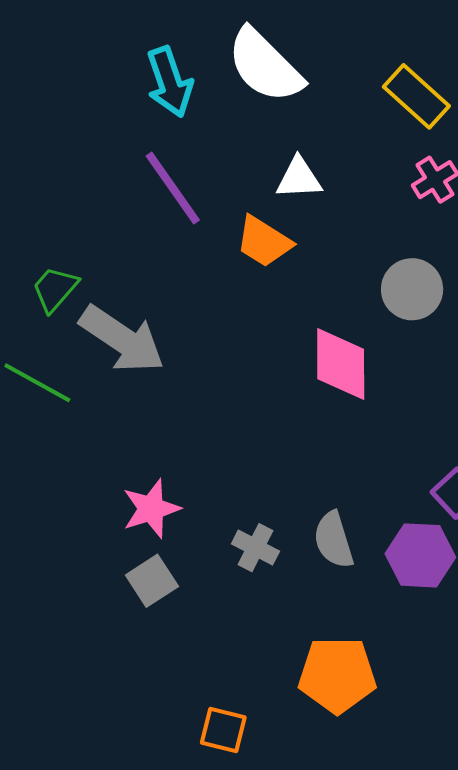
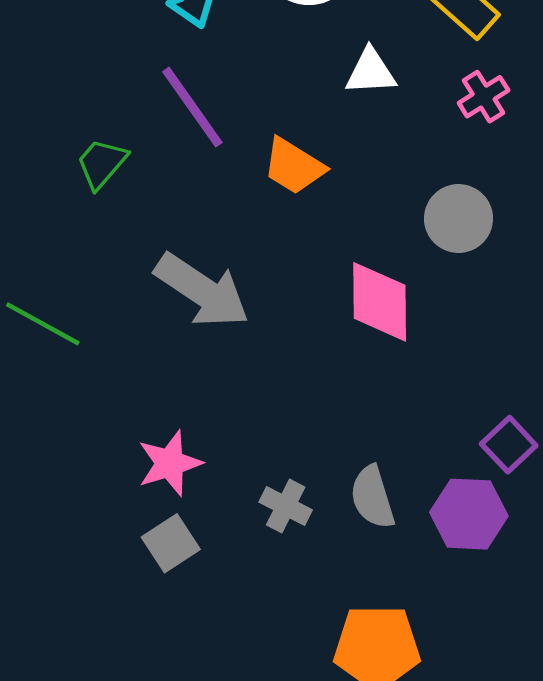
white triangle: (299, 178) -> (371, 72), moved
green trapezoid: (55, 289) -> (102, 164), moved
gray arrow: (122, 339) -> (202, 290), moved

